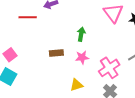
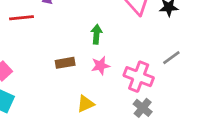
pink cross: (109, 68) -> (139, 77), turned -30
yellow triangle: (76, 85) -> (85, 104), moved

